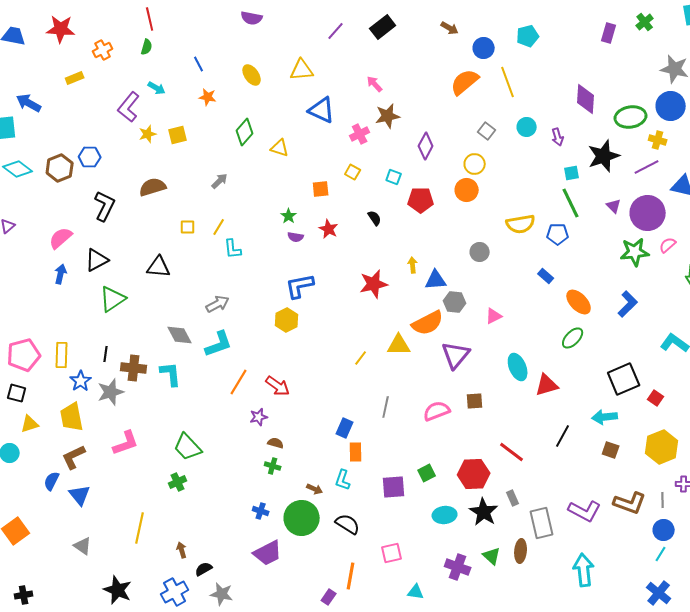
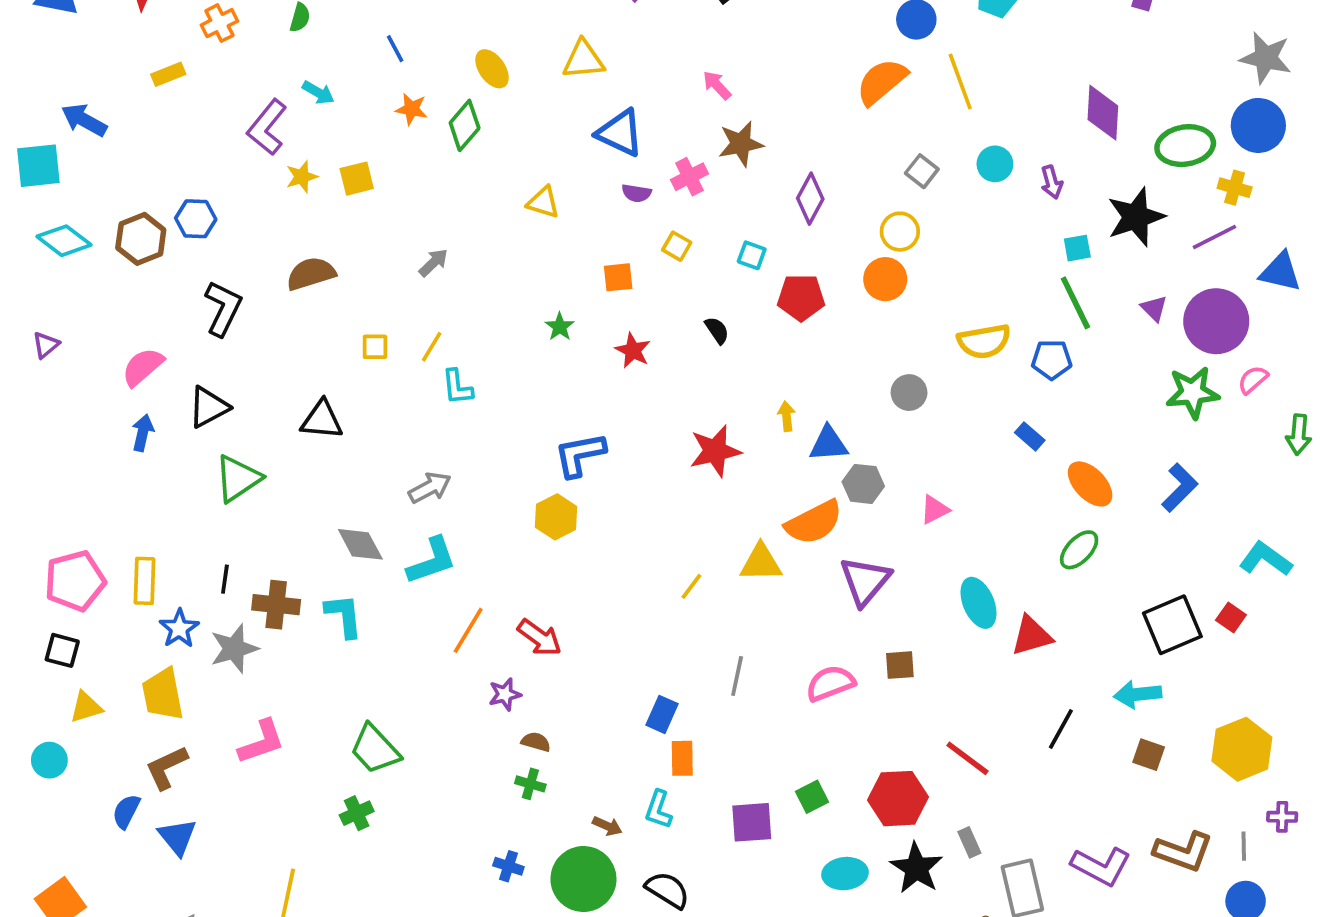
green diamond: (245, 132) -> (465, 125), moved
purple semicircle: (296, 237) -> (636, 193), moved
red square: (656, 398) -> (1231, 617), moved

